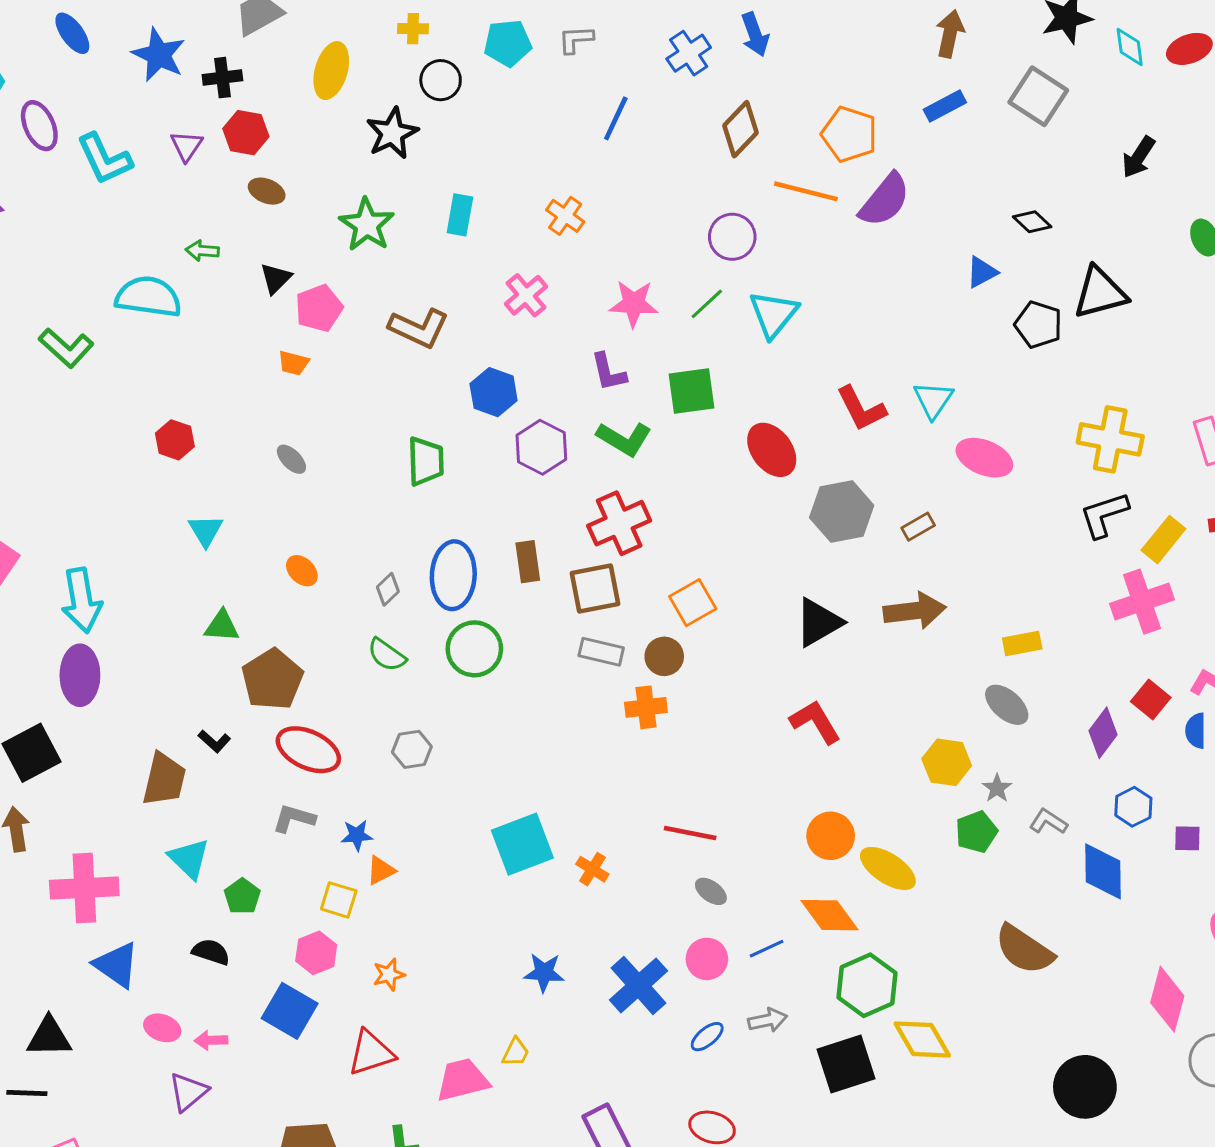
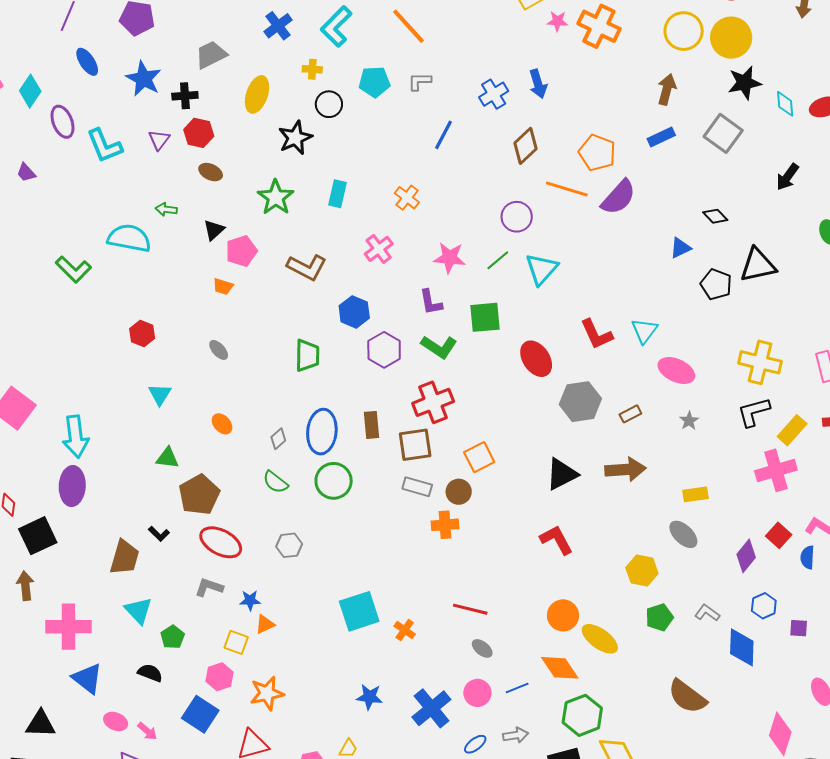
gray star: (997, 788) -> (689, 421), moved
orange star: (389, 975) -> (267, 693), size x1.6
pink arrow: (211, 1040) -> (147, 731), turned -140

